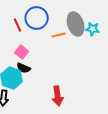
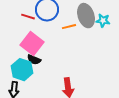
red line: (18, 25) -> (28, 17), turned -48
pink square: (22, 52) -> (32, 44), size x1.6

